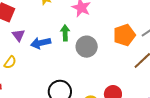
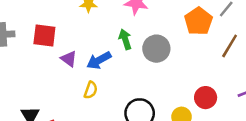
yellow semicircle: (10, 62) -> (91, 90), moved

